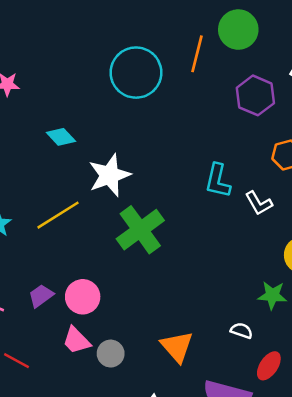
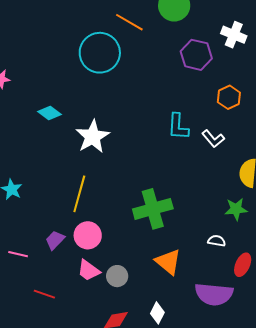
orange line: (197, 54) -> (129, 22), moved, turned -64
yellow line: (58, 215) -> (79, 194), moved, turned -33
green cross: (140, 230) -> (153, 209), moved, turned 30

